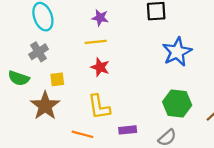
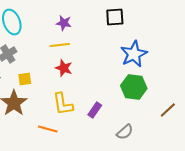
green hexagon: (177, 104) -> (134, 87), moved
purple rectangle: (128, 130) -> (95, 110), moved, turned -49

